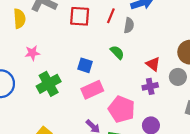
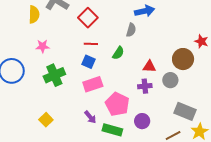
red square: (80, 16) -> (88, 18), turned 36
red line: (111, 16) -> (91, 44), moved, turned 64
green semicircle: (117, 52) -> (118, 53), turned 72
red triangle: (153, 64) -> (149, 66), turned -40

